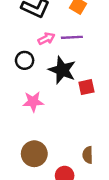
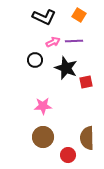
pink star: (33, 102) -> (43, 106), moved
brown semicircle: (88, 155) -> (87, 138), size x1.6

